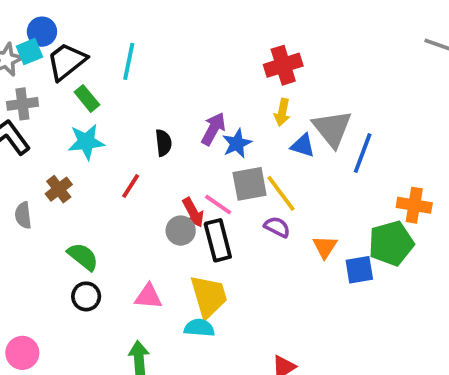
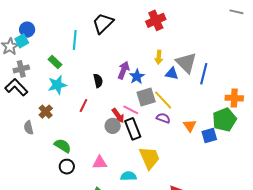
black trapezoid: (67, 61) -> (103, 23), moved
red cross: (283, 65) -> (156, 20), moved
yellow trapezoid: (209, 296) -> (149, 158), moved

